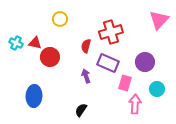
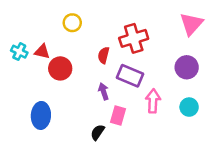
purple circle: (145, 62) -> (187, 67), moved
pink rectangle: (125, 83) -> (118, 115), moved
pink arrow: (135, 104) -> (153, 101), moved

